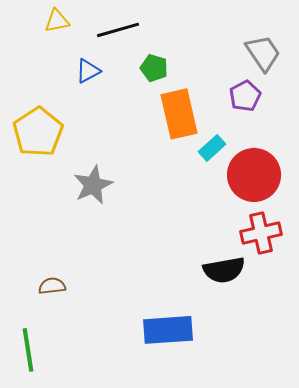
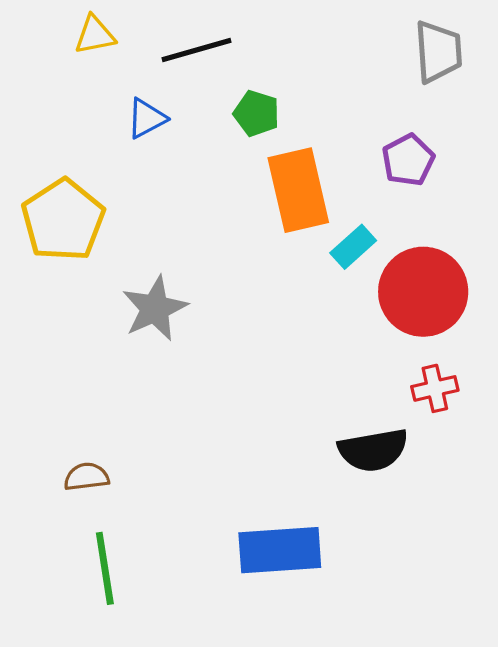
gray trapezoid: (263, 53) -> (438, 52), moved, turned 30
red cross: (261, 233) -> (435, 388), size x0.7
green line: (28, 350) -> (105, 568), moved

